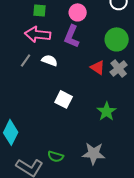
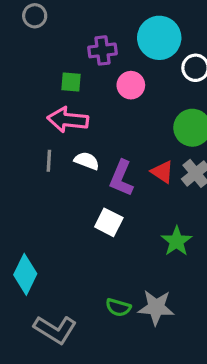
purple L-shape: (72, 36) -> (121, 178), moved
gray line: (26, 60) -> (49, 161), turned -32
green semicircle: (56, 156) -> (118, 307), moved

